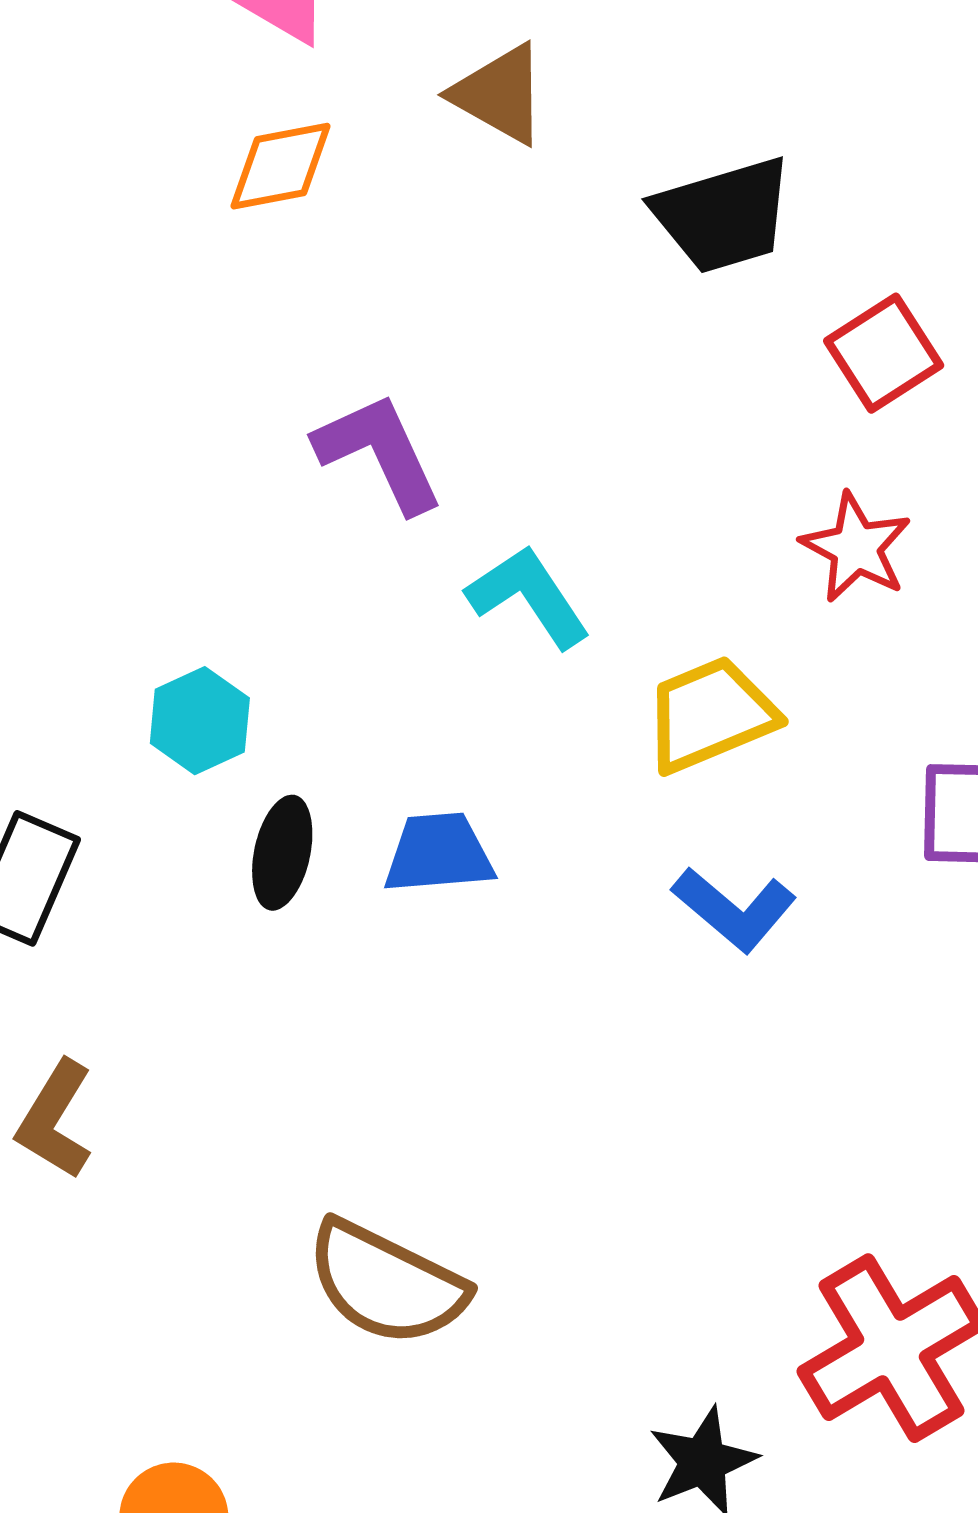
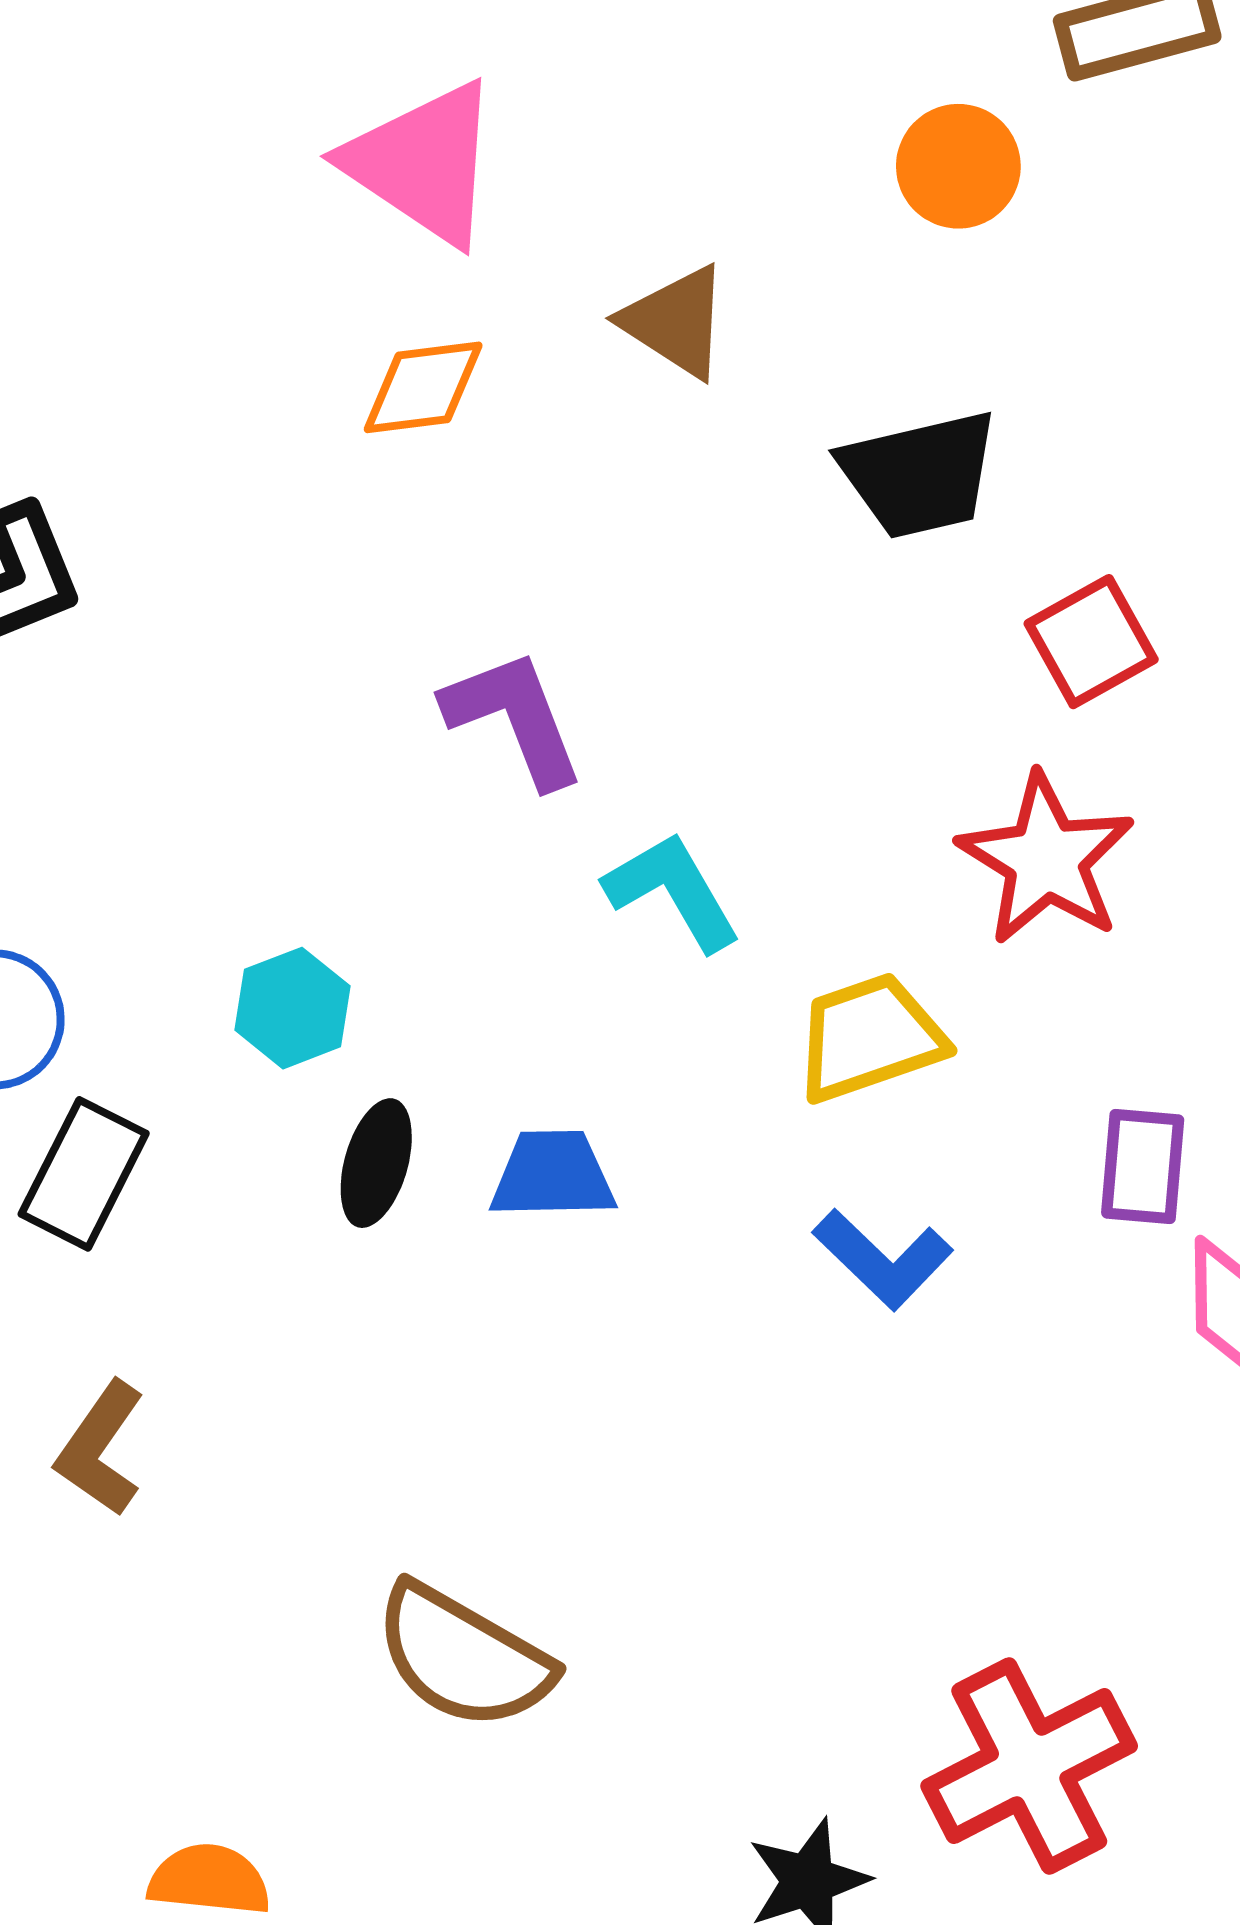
red star: (856, 548) -> (1046, 859), size x1.4

